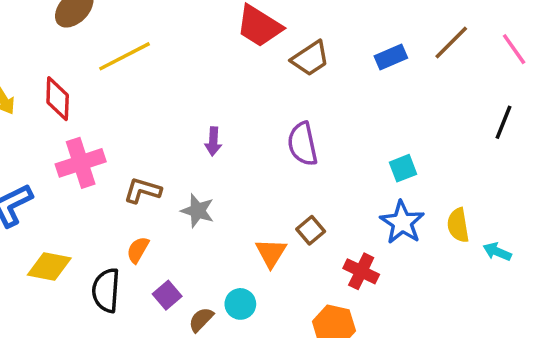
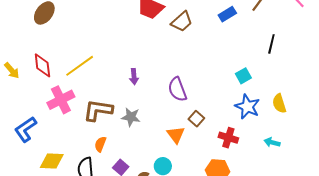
yellow line: (124, 56) -> (80, 66), moved
black line: (503, 122) -> (271, 44), moved
purple semicircle: (303, 144) -> (177, 89), moved
brown L-shape: (142, 190) -> (98, 110), size x1.4
cyan arrow: (497, 252) -> (272, 142), moved

